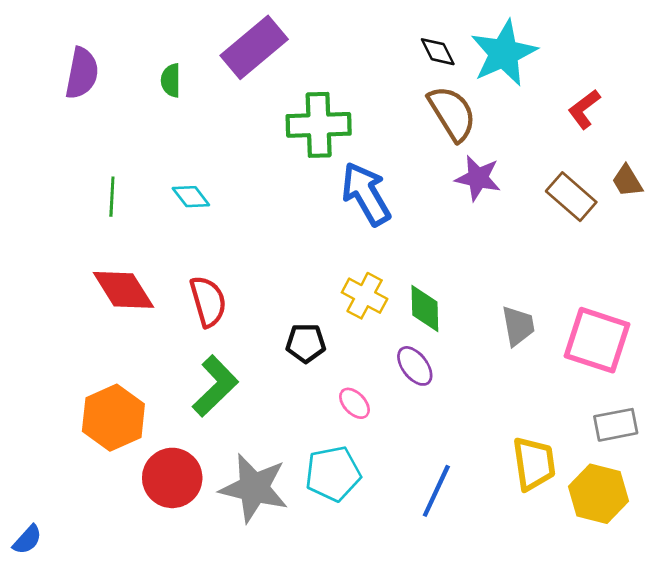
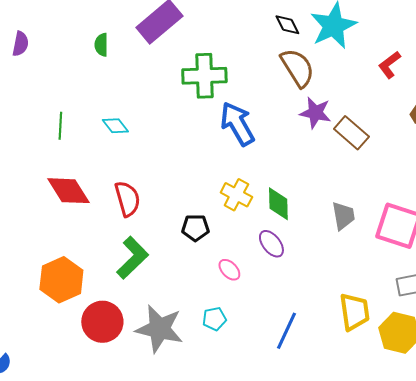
purple semicircle: (82, 73) -> (20, 44), moved, size x0.7
brown rectangle: (571, 197) -> (351, 133), moved
cyan pentagon: (333, 474) -> (214, 319), size x0.6

